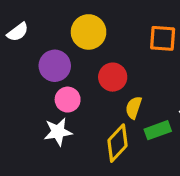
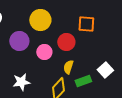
red circle: (113, 77) -> (66, 42), moved
pink circle: (68, 100) -> (44, 52), moved

